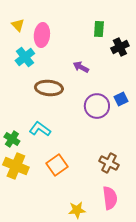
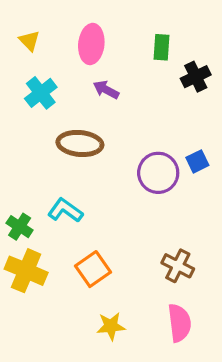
pink ellipse: (42, 35) -> (91, 44), moved
purple arrow: (81, 67) -> (106, 90), moved
yellow star: (77, 210) -> (111, 326), moved

